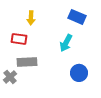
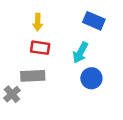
red rectangle: (19, 39) -> (40, 48), moved
blue circle: (79, 73) -> (91, 78), moved

